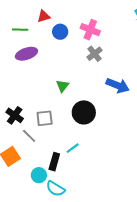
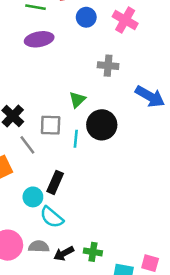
gray cross: (95, 54) -> (108, 66), moved, turned 35
green triangle: (63, 86) -> (77, 100), moved
cyan line: (73, 148) -> (76, 139), moved, turned -56

